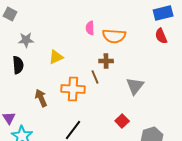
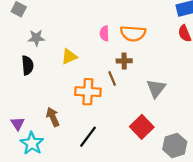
pink semicircle: (90, 28) -> (104, 33), moved
brown arrow: (41, 98) -> (53, 117), moved
red square: (122, 121) -> (142, 127), size x1.5

